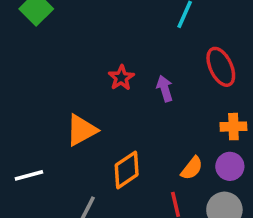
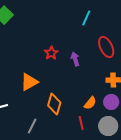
orange diamond: (127, 170) -> (54, 104), turned -40

